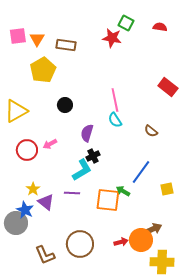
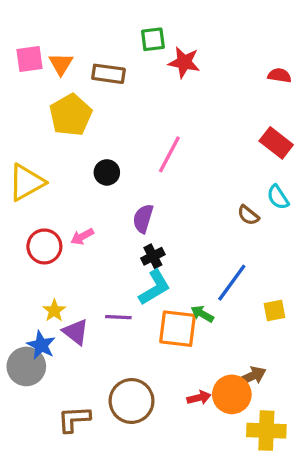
green square: (126, 23) -> (153, 39), moved, turned -35
red semicircle: (160, 27) -> (279, 75), moved
pink line: (115, 100) -> (169, 154), moved, turned 40
cyan semicircle: (115, 120) -> (278, 197), moved
cyan L-shape: (82, 170) -> (155, 288), moved
brown L-shape: (45, 255) -> (74, 419), turned 110

